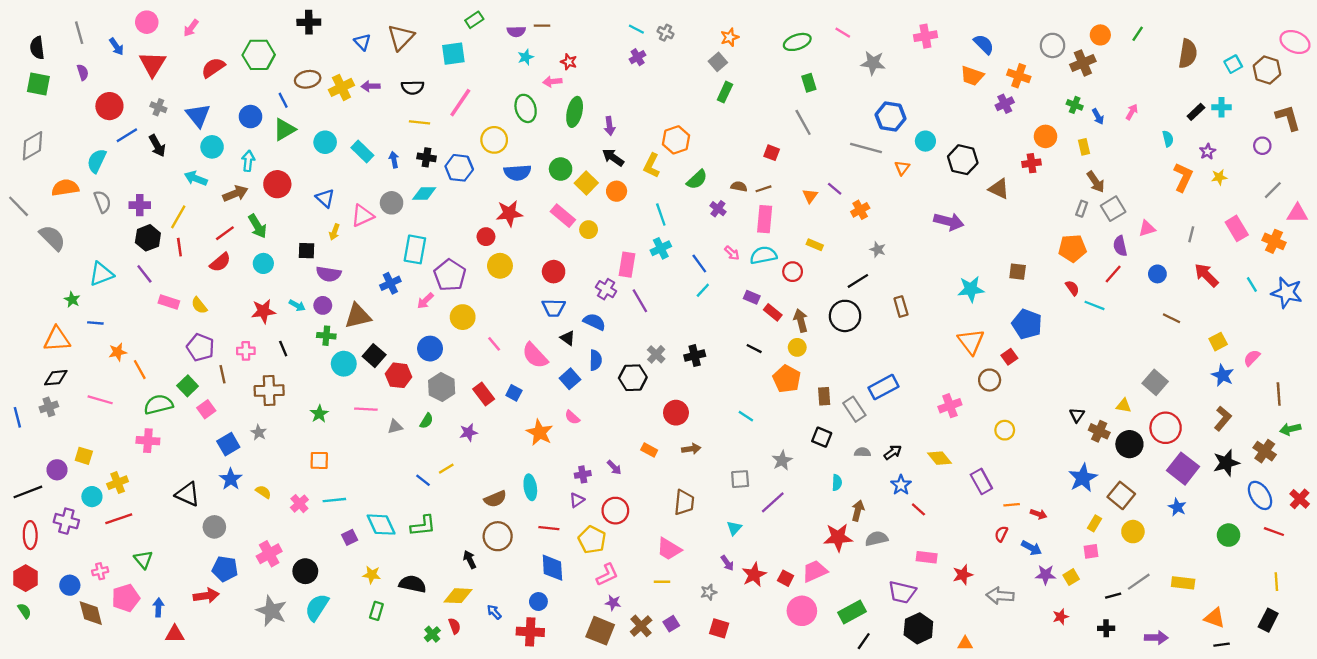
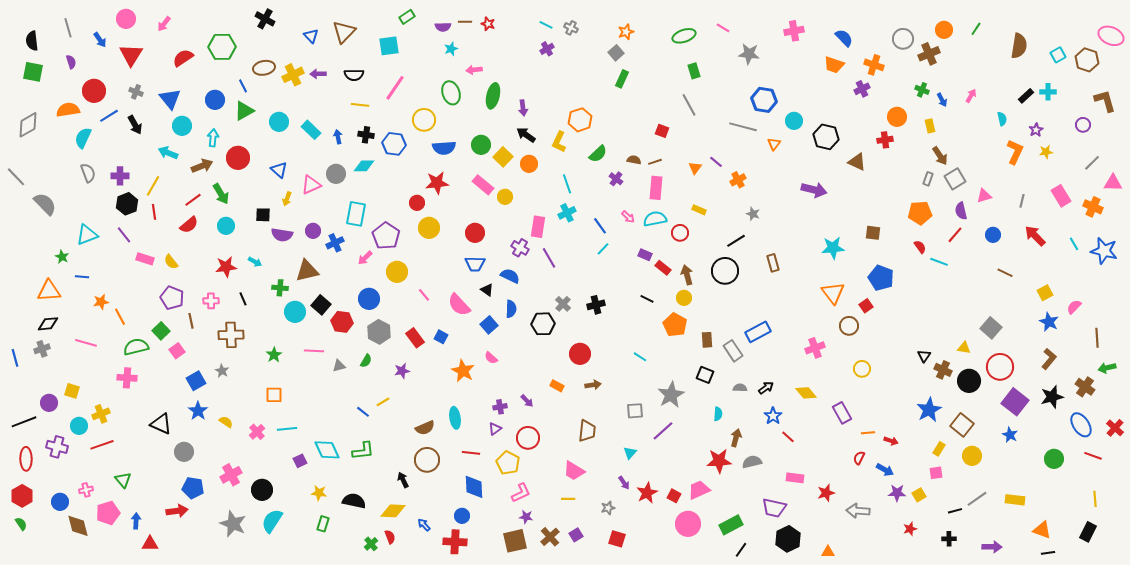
black cross: (309, 22) -> (265, 19), turned 30
red star: (569, 62) -> (488, 24), moved
orange semicircle: (65, 188) -> (68, 110), moved
purple circle: (323, 305) -> (313, 231), moved
gray star: (782, 460) -> (671, 395), size x1.5
brown square: (600, 631) -> (515, 541), turned -35

